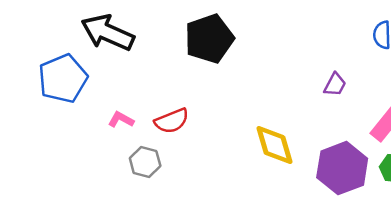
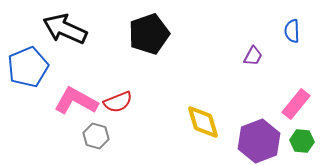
purple trapezoid: (335, 85) -> (253, 56), moved
pink L-shape: (121, 120) -> (76, 101), size x2.0

